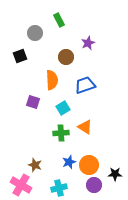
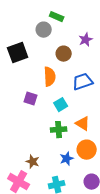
green rectangle: (59, 20) -> (57, 17), turned -40
gray circle: (35, 33) -> (44, 30), moved
black square: (20, 56) -> (18, 53), size x1.5
orange circle: (89, 165) -> (87, 150), moved

